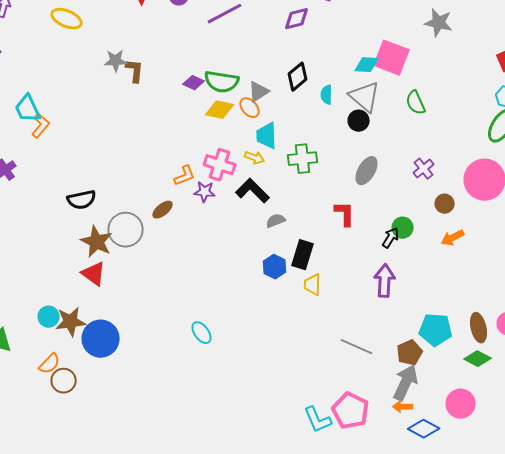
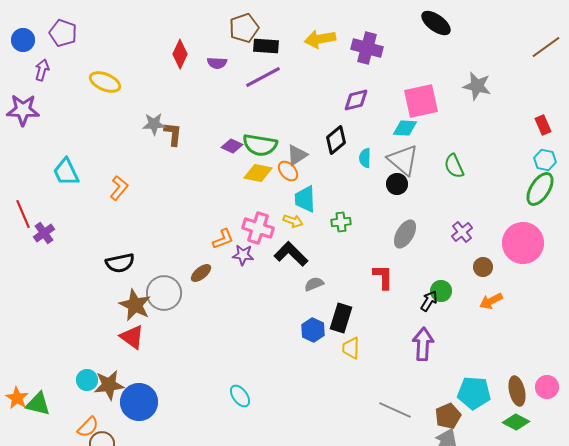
purple diamond: (297, 19) -> (356, 100), moved
pink square: (392, 58) -> (421, 101), moved, turned -33
orange L-shape: (41, 126) -> (119, 188), moved
green cross: (303, 159) -> (341, 222), size x0.7

